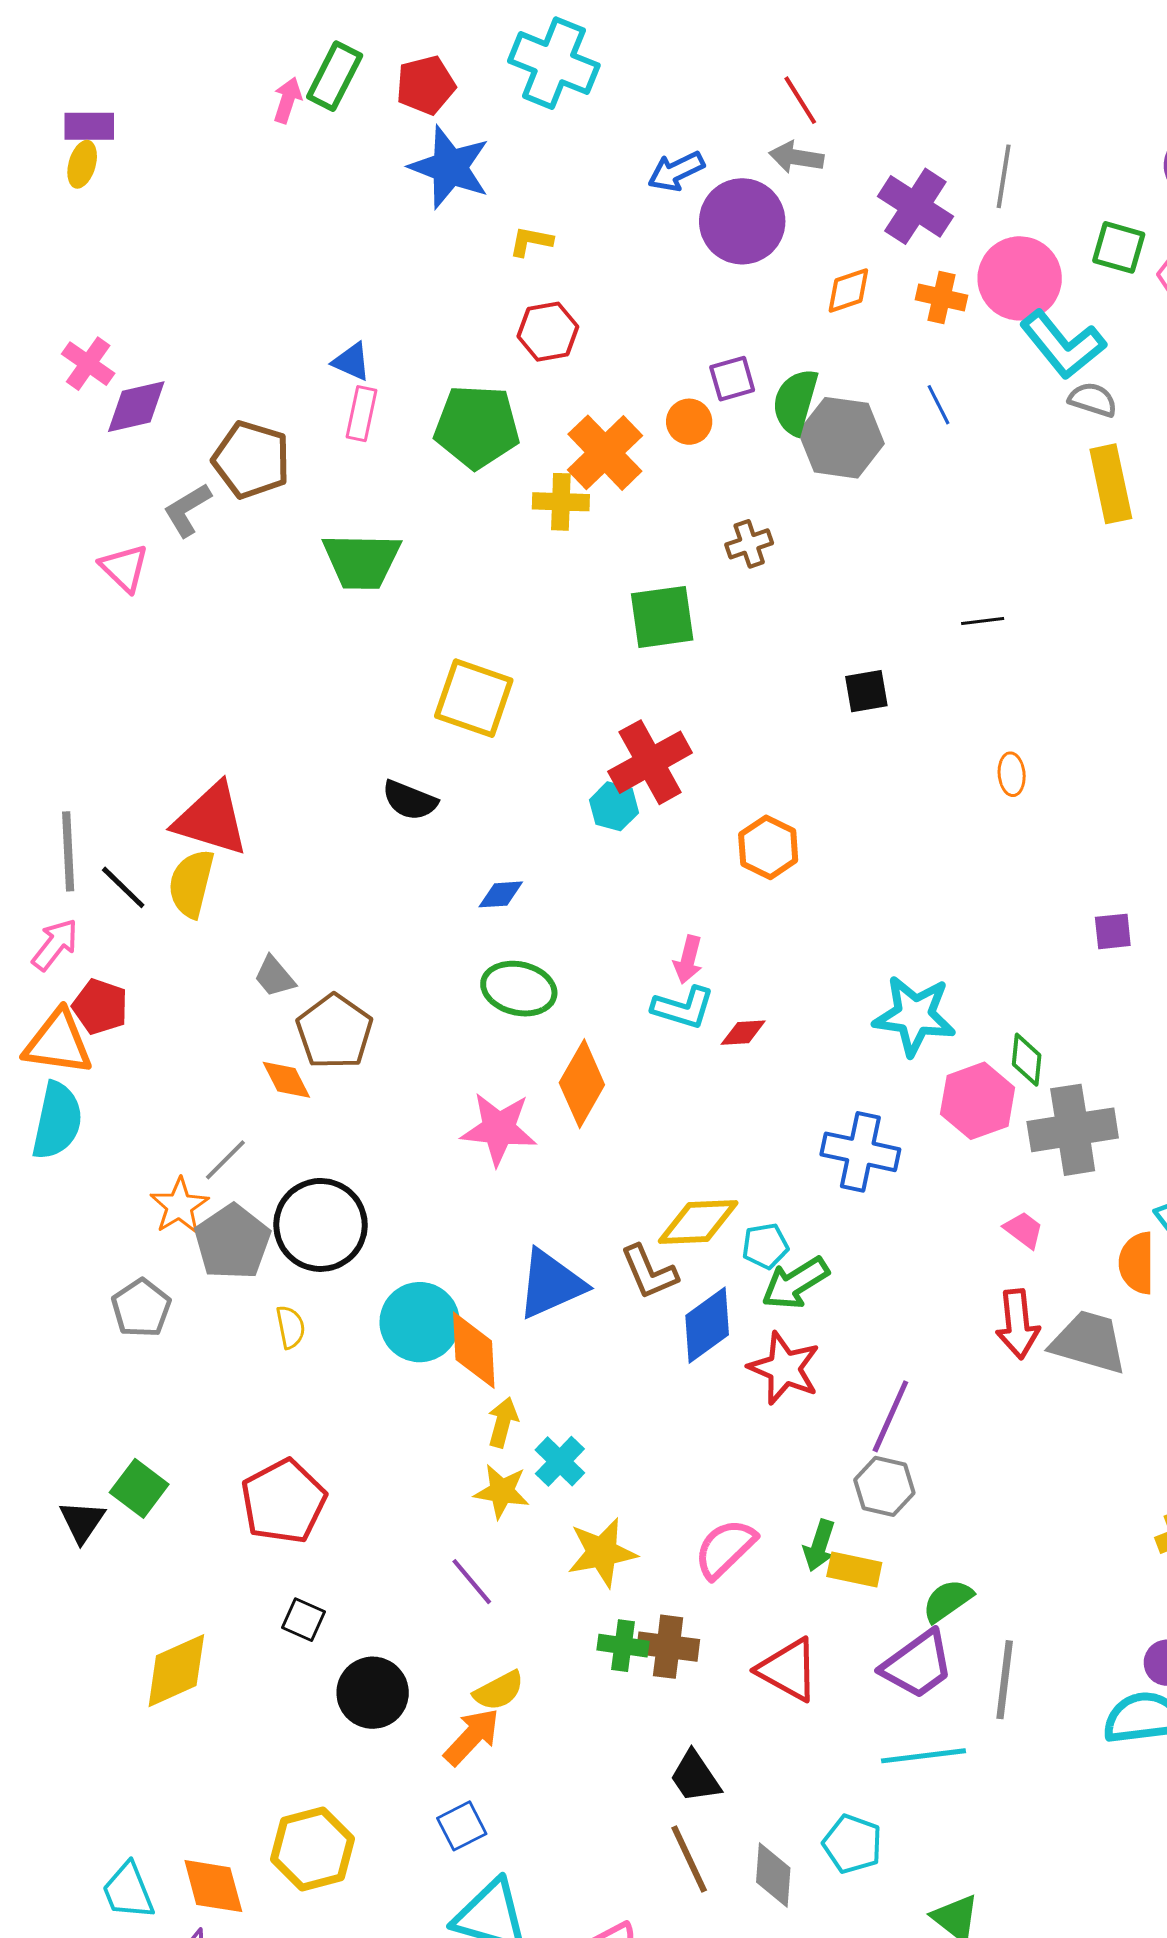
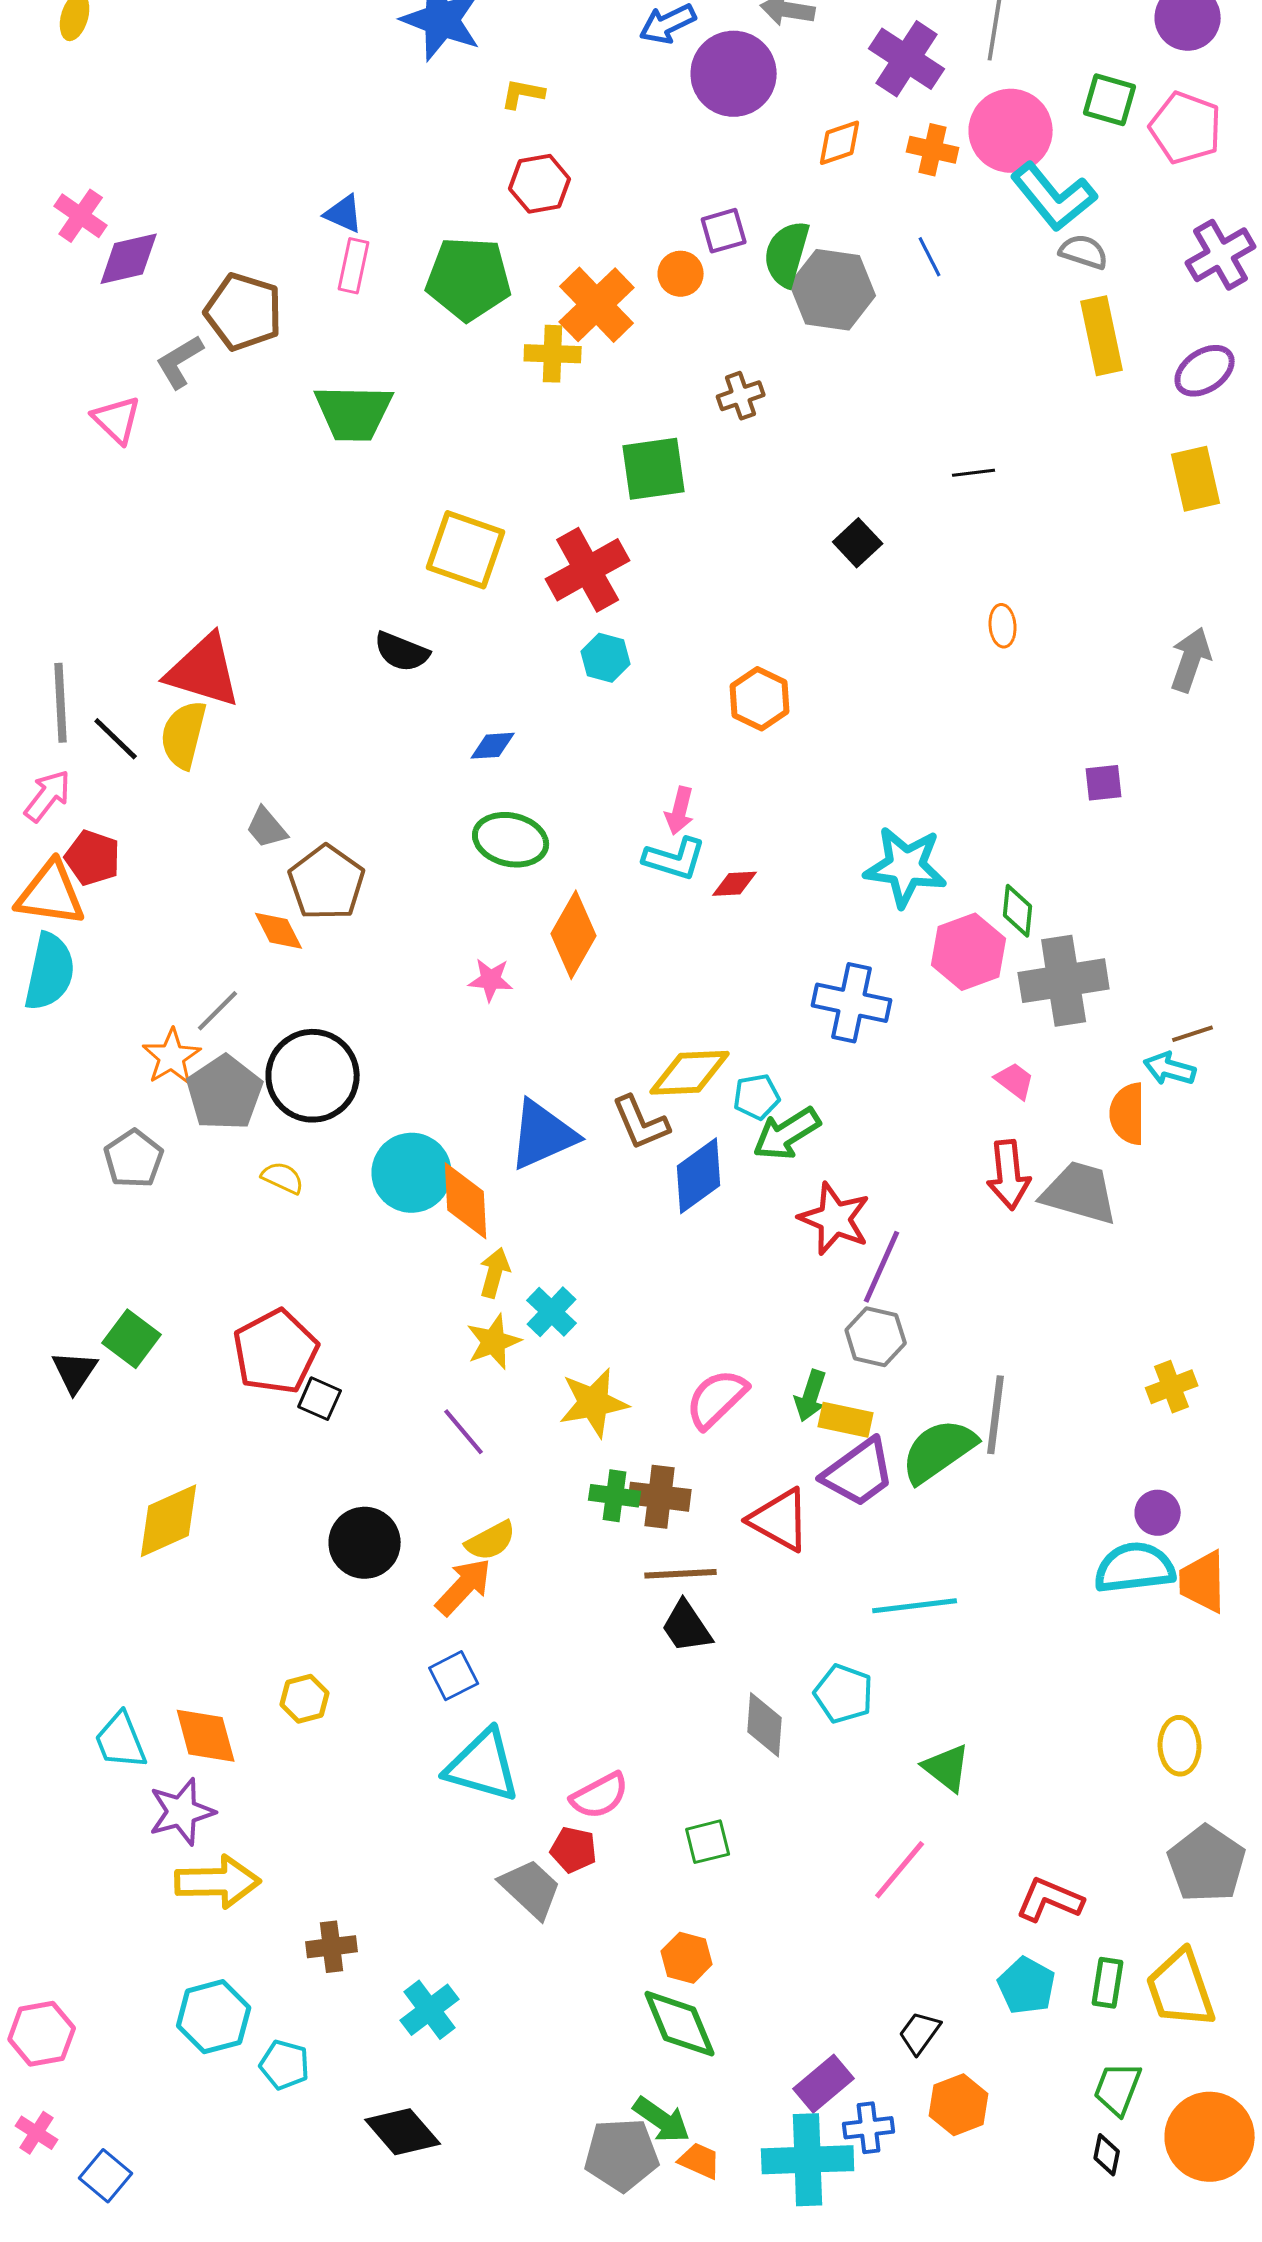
black square: (866, 691) -> (858, 543), turned -33
red cross: (650, 762) -> (588, 570), moved
pink star: (499, 1129) -> (491, 980), size x0.6
yellow semicircle: (290, 1327) -> (283, 1178), turned -54
red star: (784, 1368) -> (835, 1219), moved
yellow star: (502, 1491) -> (494, 1342), turned -30
green semicircle: (948, 1601) -> (939, 1451), size x1.5
black square: (303, 1620) -> (320, 1399), moved
purple trapezoid: (917, 1665) -> (859, 1473), moved
gray line: (1005, 1680) -> (996, 1415), moved
yellow hexagon: (312, 1849) -> (305, 1699), size x0.6
brown line: (689, 1859) -> (681, 1574), moved, turned -68

